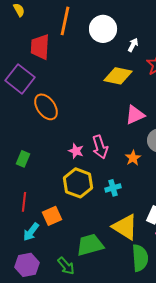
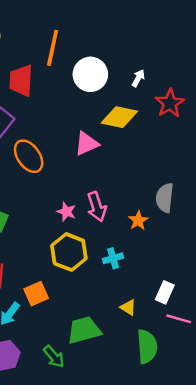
white circle: (103, 29) -> (90, 74), moved
pink triangle: (135, 115) -> (87, 144), moved
yellow triangle: (125, 227) -> (128, 307), size x0.5

